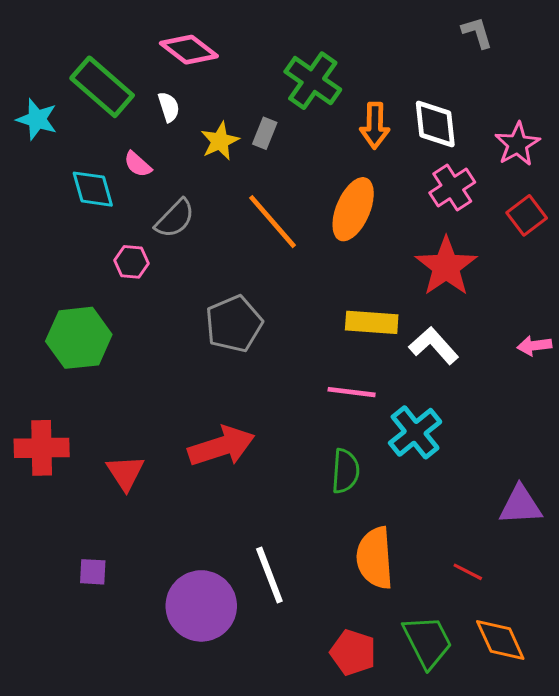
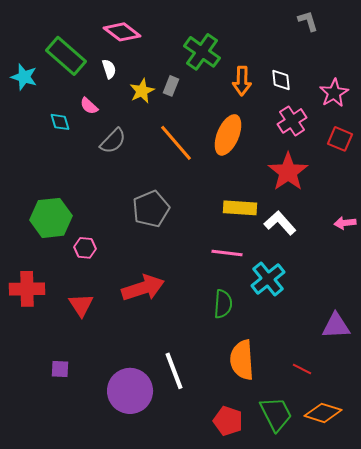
white diamond: (435, 124) -> (281, 80), size x0.7
cyan diamond: (93, 189) -> (60, 122), size x0.7
red square: (527, 215) -> (340, 139), turned -30
pink hexagon: (132, 262) -> (85, 248), moved
orange diamond: (500, 640) -> (323, 413), turned -48

